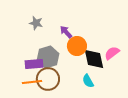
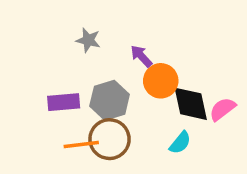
pink semicircle: (112, 53) -> (223, 109), moved
purple rectangle: (34, 64) -> (64, 102), moved
cyan semicircle: (88, 81) -> (180, 143), turned -112

